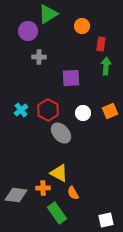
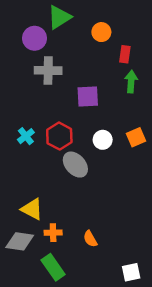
gray cross: (39, 57) -> (48, 70), size x1.5
yellow triangle: (59, 173) -> (32, 209), moved
green rectangle: (57, 213) -> (53, 267), moved

